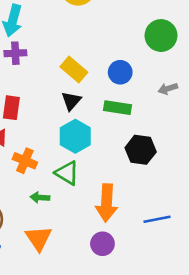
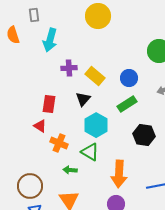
purple cross: (15, 53) -> (69, 68), moved
black triangle: (71, 101) -> (83, 99), moved
green rectangle: (117, 108) -> (127, 104), turned -42

